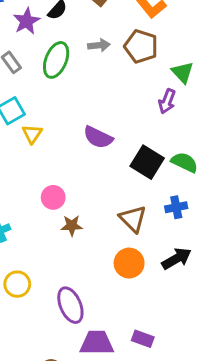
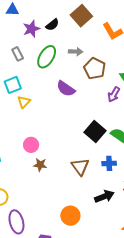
brown pentagon: (141, 46) -> (95, 69), moved
purple semicircle: (98, 137) -> (66, 89), moved
orange circle: (129, 263) -> (70, 216), moved
purple ellipse: (70, 305) -> (16, 222), moved

